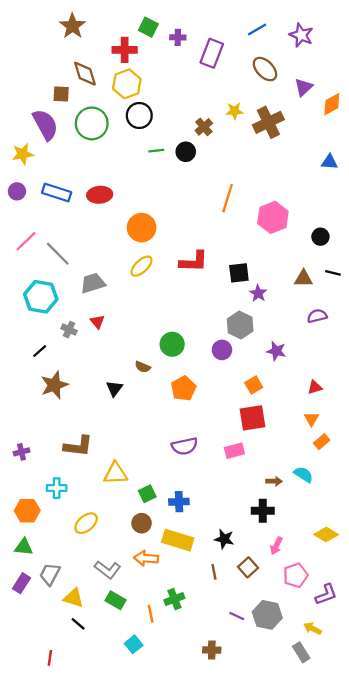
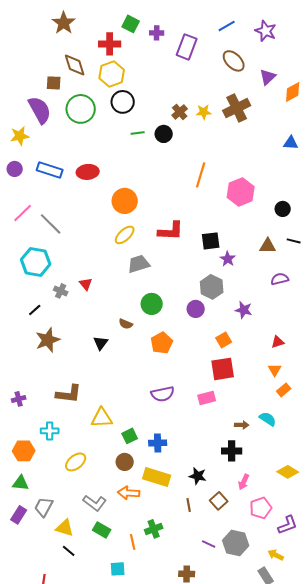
yellow star: (234, 111) -> (204, 112), moved
gray trapezoid: (93, 283) -> (139, 264), moved
cyan square: (134, 644) -> (118, 569), turned 35

